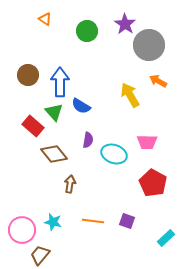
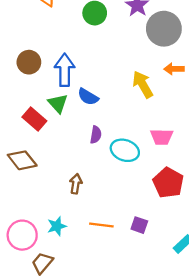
orange arrow: (158, 81) -> (174, 69), turned -30
brown diamond: (54, 154) -> (22, 160), moved
cyan star: (53, 222) -> (57, 226), turned -30

